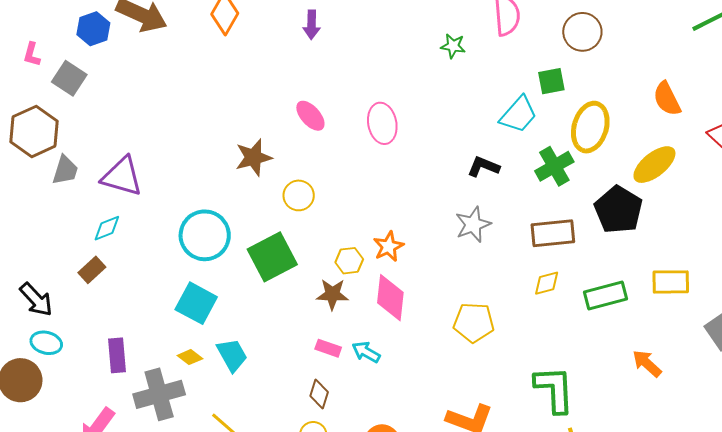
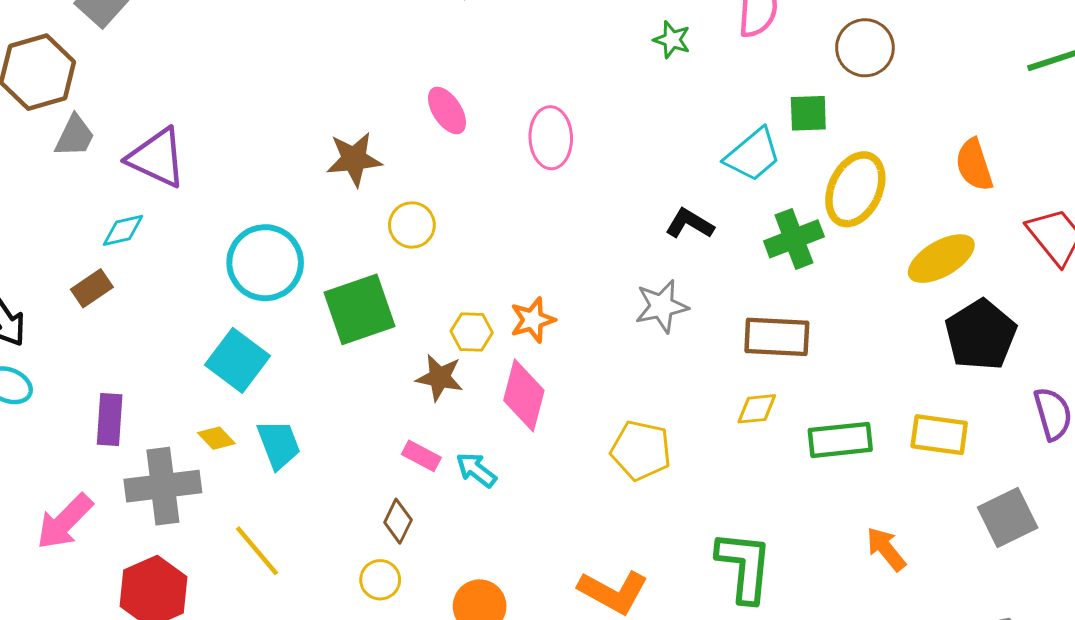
black pentagon: (618, 210) -> (981, 335), moved

